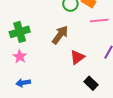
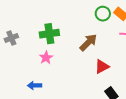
blue arrow: (23, 83) -> (35, 85), moved

